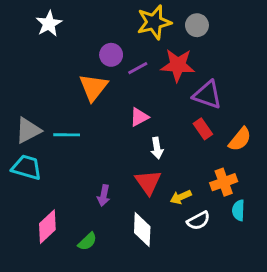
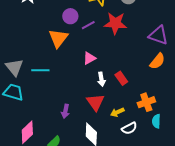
purple triangle: (207, 95) -> (158, 35), moved
red rectangle: (203, 129) -> (121, 78), moved
gray triangle: (28, 130) -> (14, 67), turned -42
orange semicircle: (240, 139) -> (157, 61), moved

